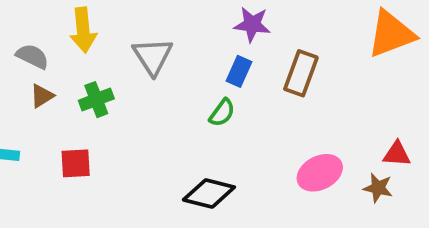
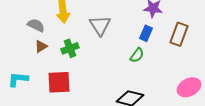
red square: (76, 163) -> (59, 82), size x1.4

